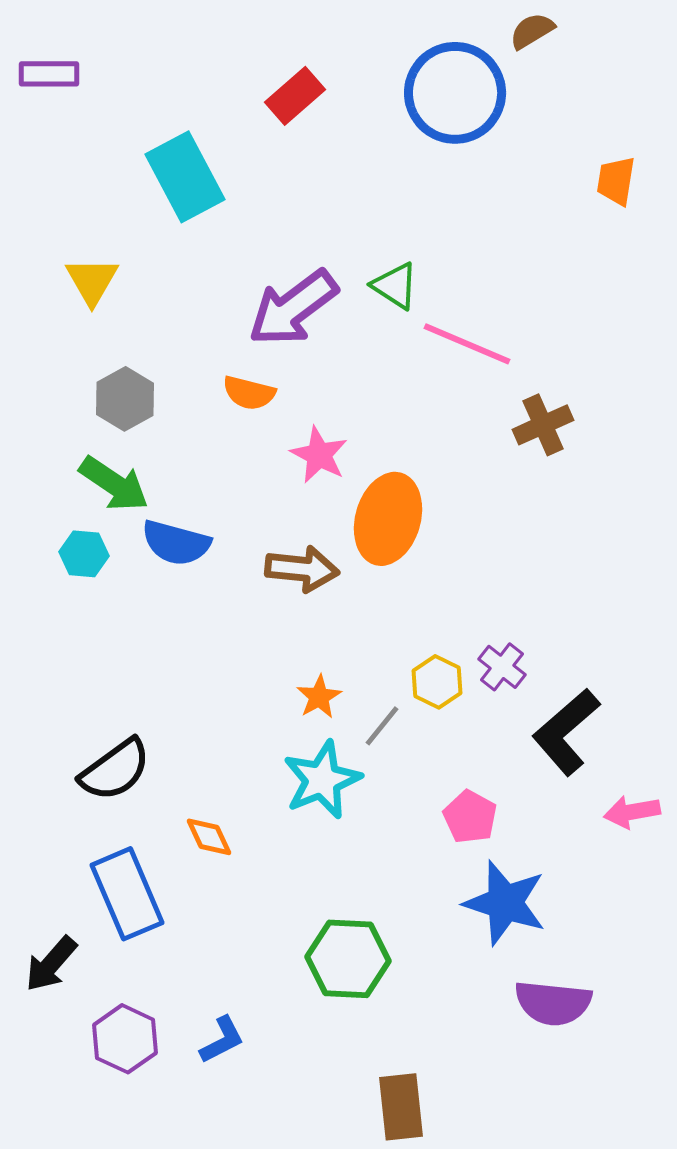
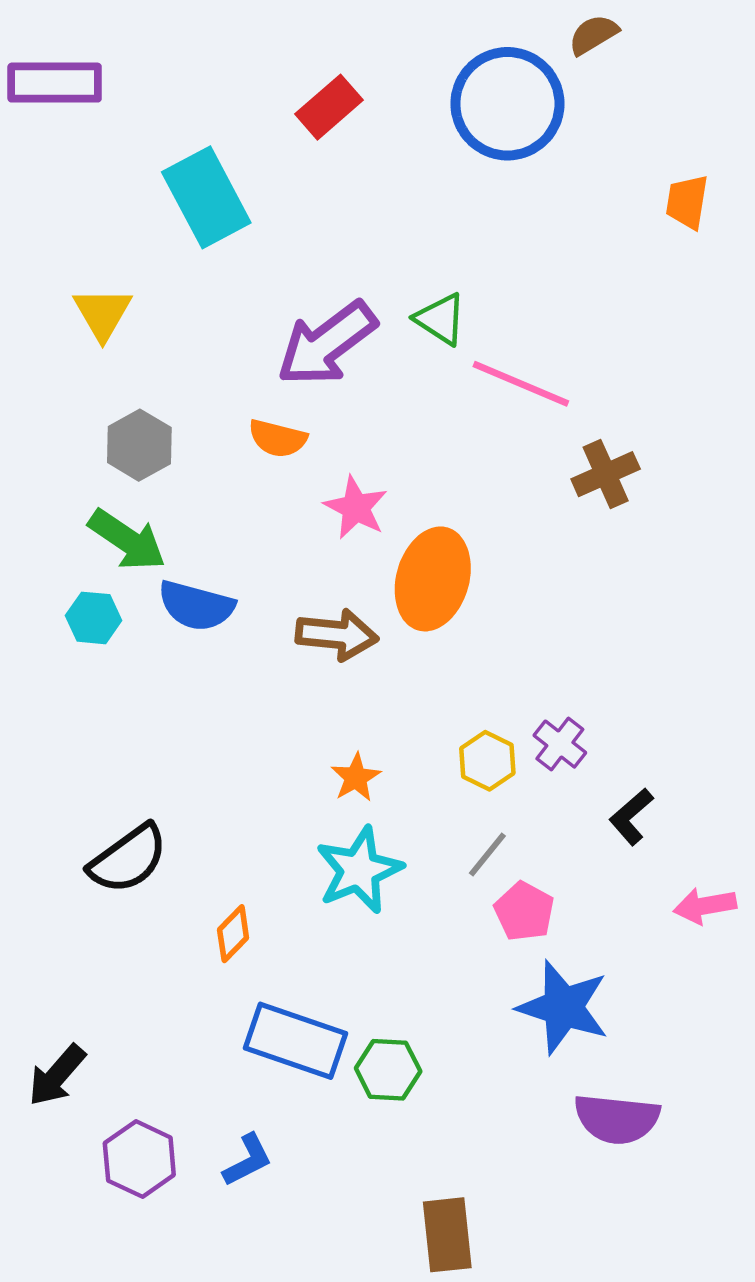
purple rectangle: (49, 74) -> (55, 83), size x1.4
gray line: (382, 726) -> (487, 854), moved
black L-shape: (566, 732) -> (631, 817), size x0.6
orange diamond: (209, 837) -> (233, 934), turned 69
blue rectangle: (127, 894) -> (296, 1041), moved, turned -48
green hexagon: (348, 959) -> (388, 1070), size x0.7

